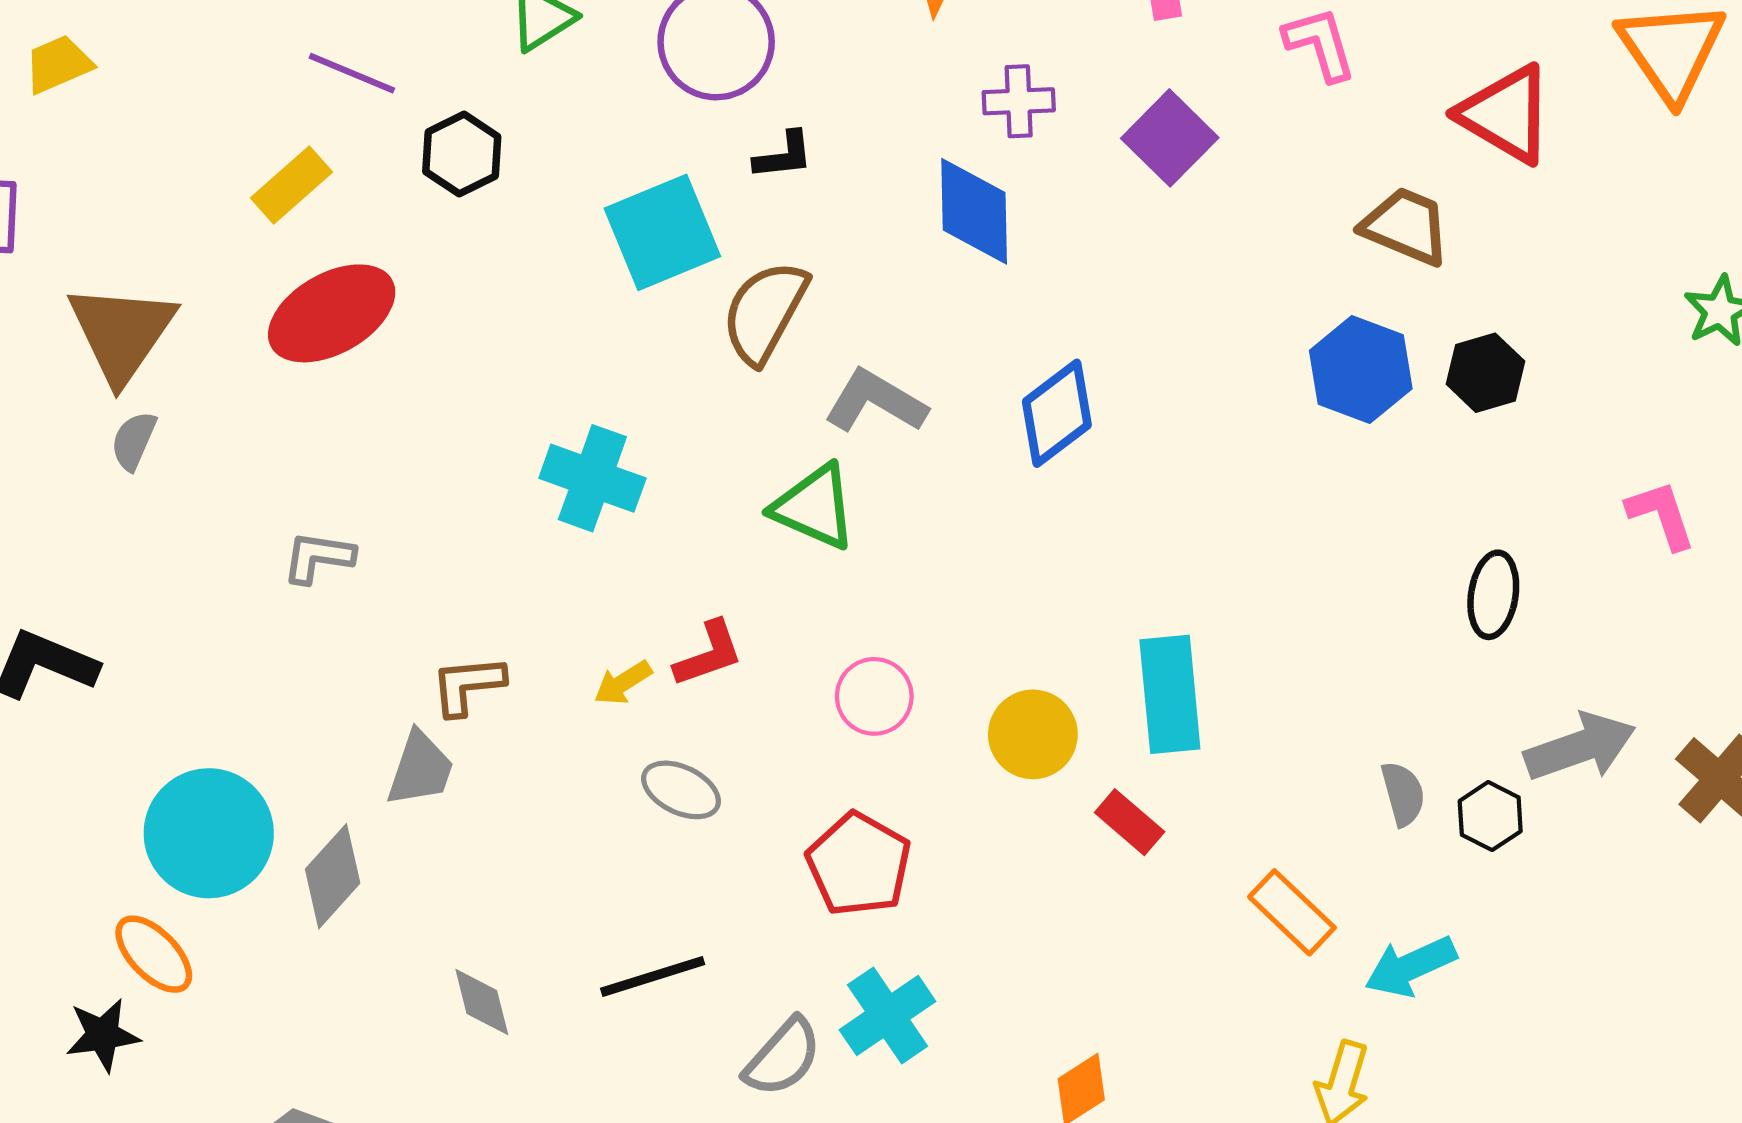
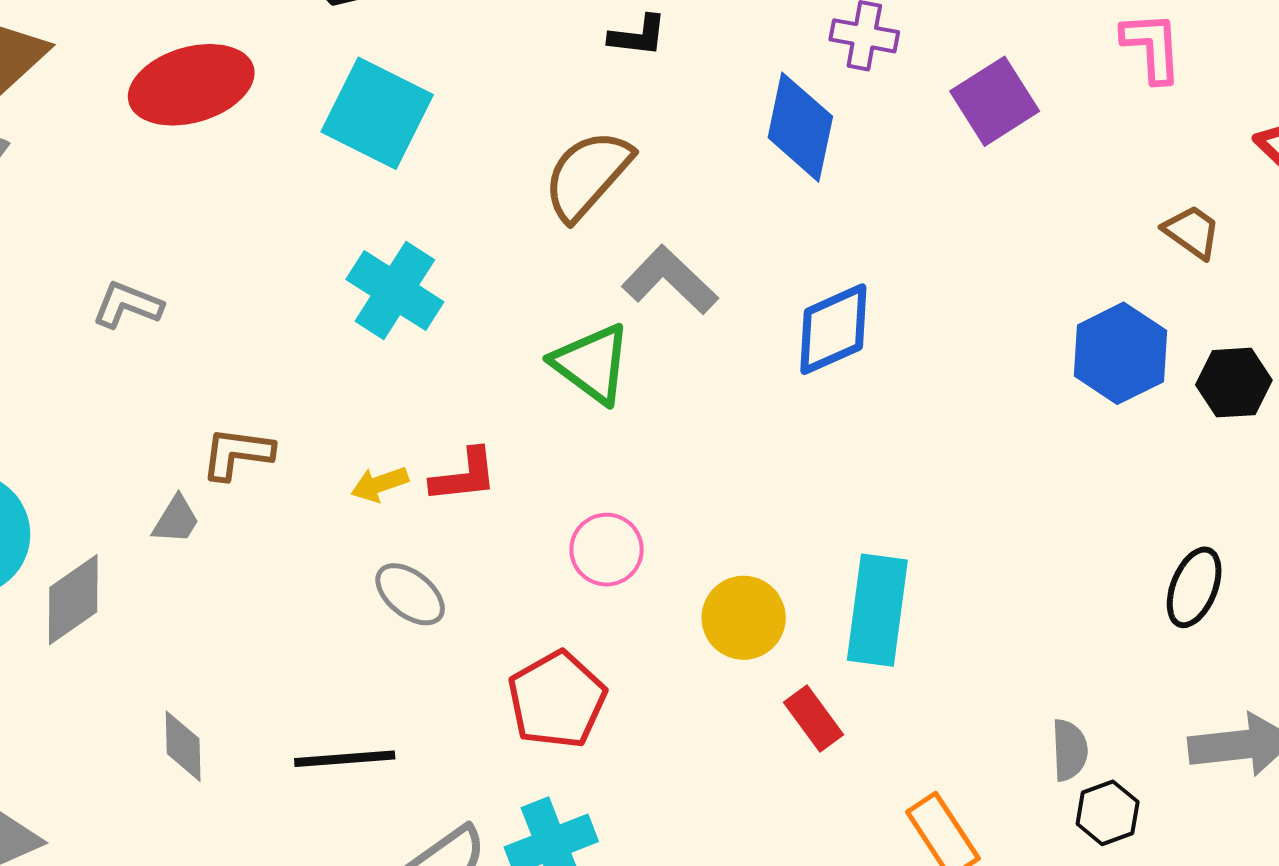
brown trapezoid: (1406, 226) -> (1192, 232), size x0.7
cyan square: (662, 232) -> (377, 113), moved, turned 36
gray trapezoid: (420, 769) -> (176, 520), size x0.7
black hexagon: (1490, 816) -> (1108, 813), moved

